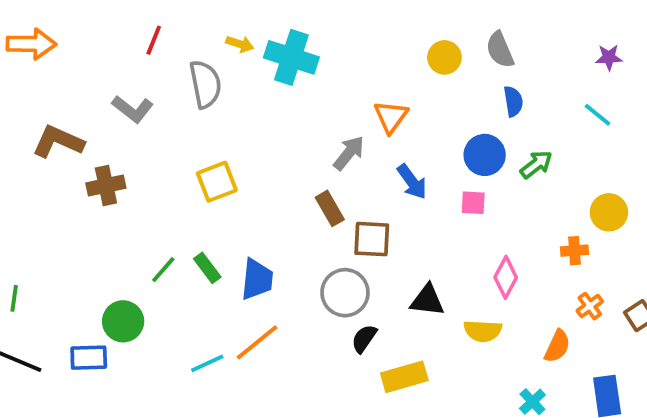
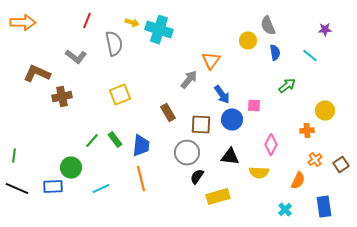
yellow circle: (444, 57) -> (248, 41), moved
cyan line: (597, 115) -> (310, 56), moved
blue circle: (485, 155) -> (232, 120), moved
brown rectangle: (330, 208) -> (168, 113), moved
orange line: (257, 342) -> (141, 179), turned -65
cyan line: (207, 363) -> (101, 189), moved

